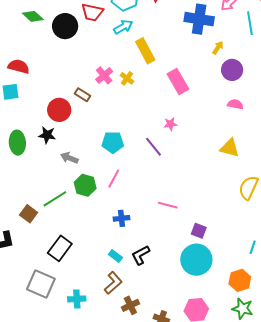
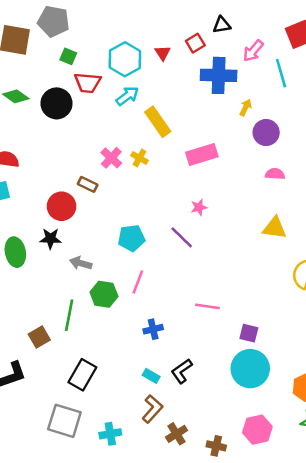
pink rectangle: (178, 82) -> (202, 154), turned -70
green line: (55, 199) -> (69, 315), turned -40
brown square: (29, 214) -> (39, 337), turned 30

